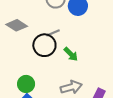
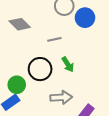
black circle: (44, 45) -> (40, 69), moved

